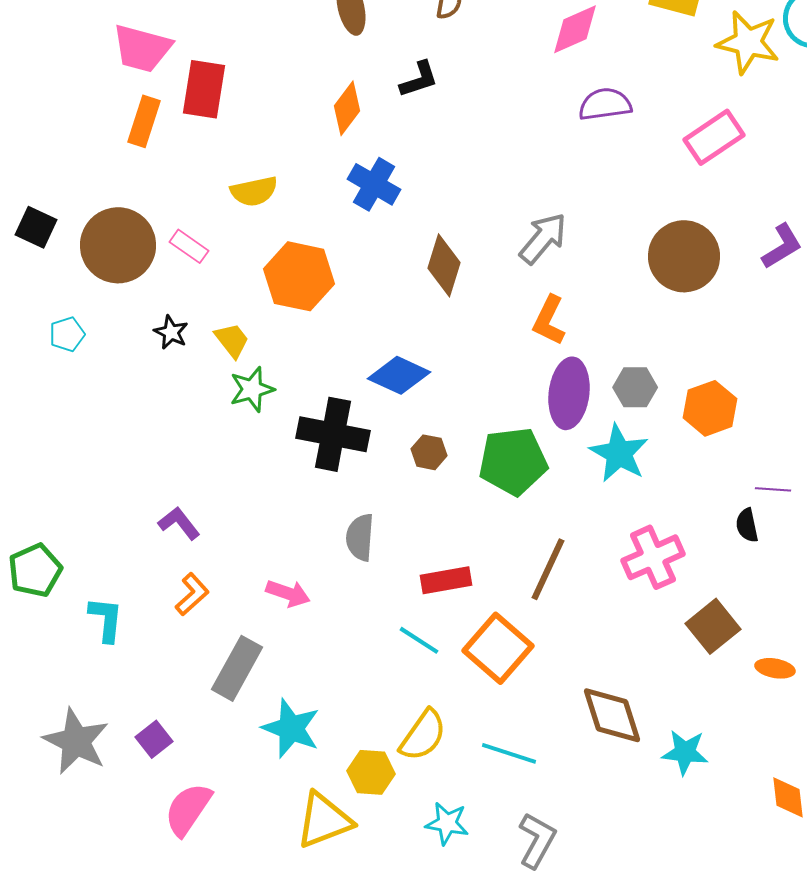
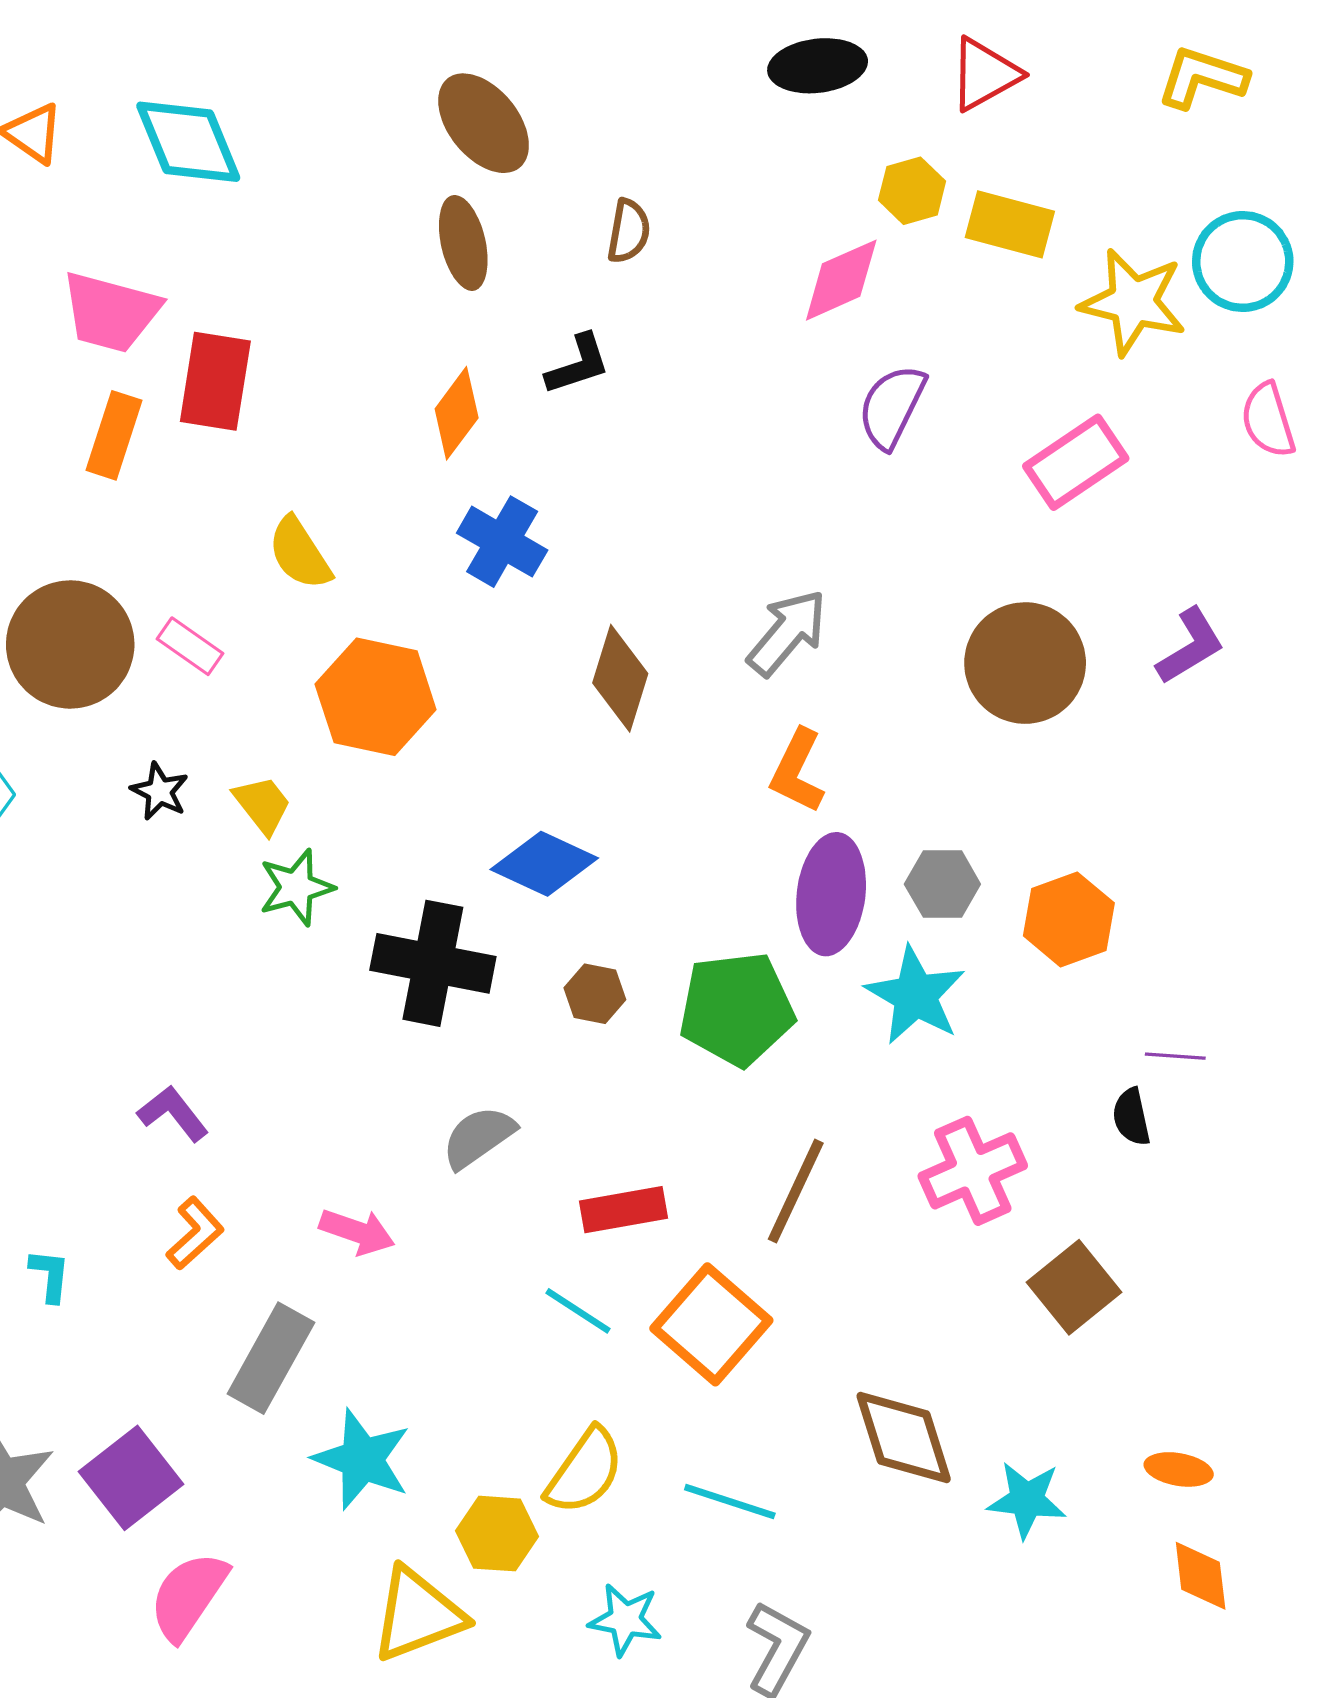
purple semicircle: (605, 104) -> (892, 407), turned -56
yellow semicircle: (254, 191) -> (300, 553), turned 69
gray semicircle: (360, 537) -> (478, 1137), turned 51
cyan L-shape: (106, 619) -> (50, 1275), size x0.7
orange ellipse: (775, 668) -> (1179, 1469), moved
purple square: (154, 739) -> (131, 1478), size x1.6

